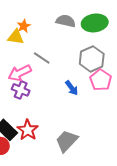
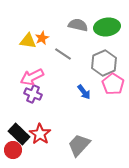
orange star: (24, 26) -> (42, 38), moved
gray line: (42, 58) -> (63, 54), moved

